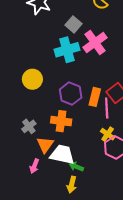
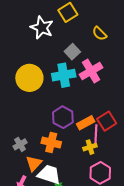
yellow circle: (32, 79) -> (29, 78), moved, size x1.4
orange rectangle: (95, 97) -> (86, 123), turned 42
yellow cross: (108, 134) -> (90, 147), moved, turned 32

